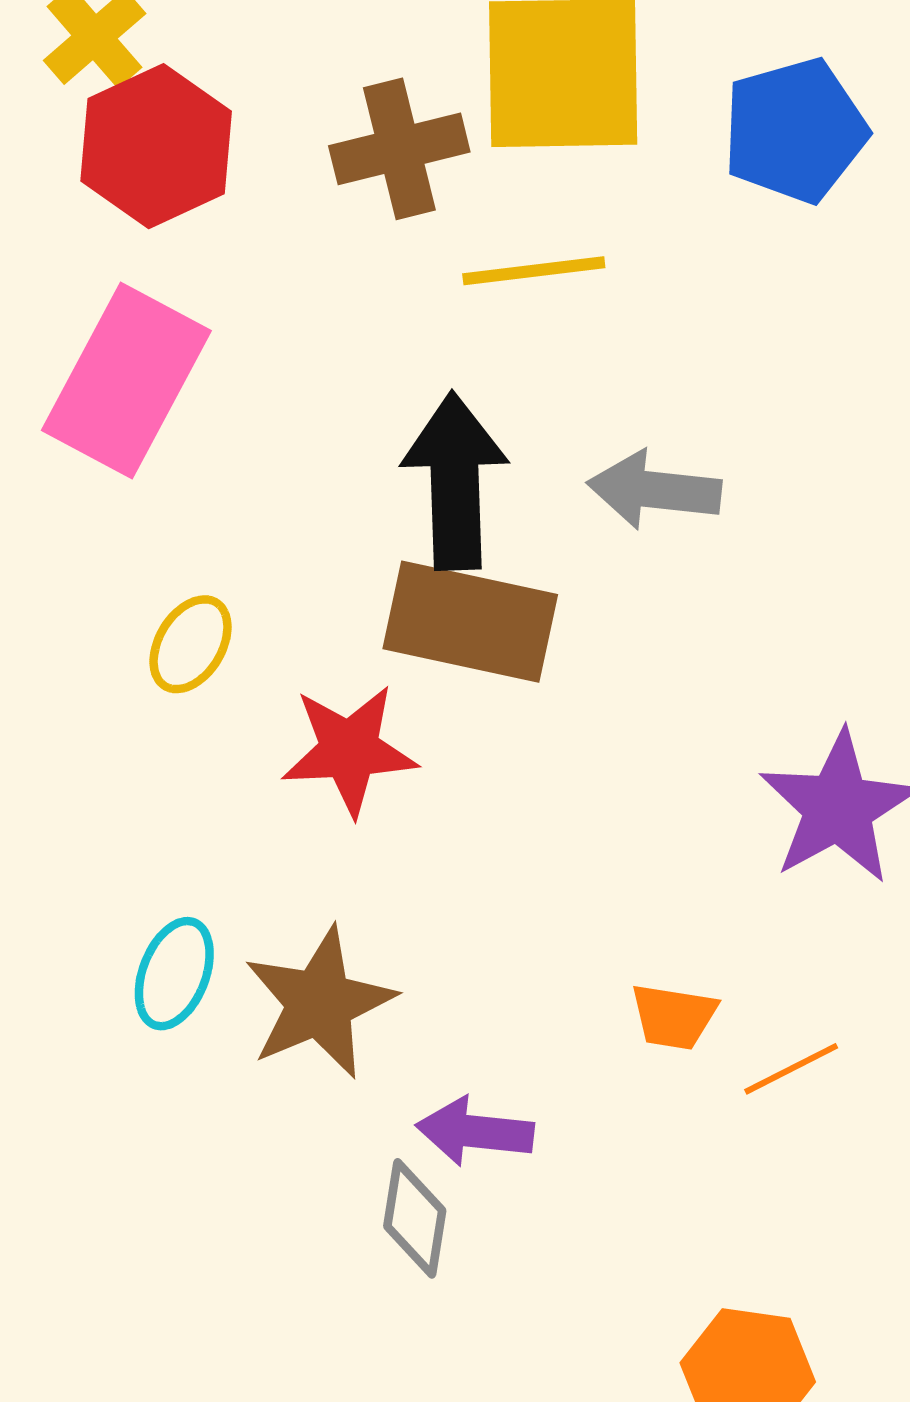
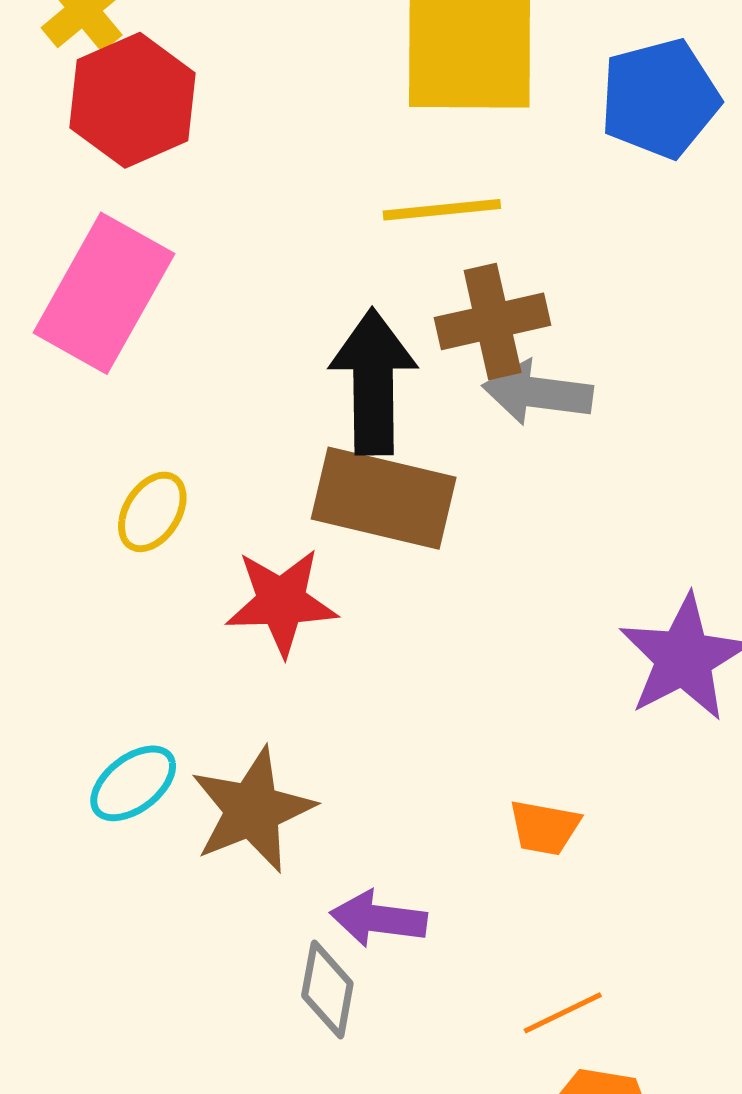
brown cross: (399, 149) -> (493, 321), moved
cyan ellipse: (174, 974) -> (133, 783), turned 30
orange line: (791, 1069) -> (563, 1013), moved

